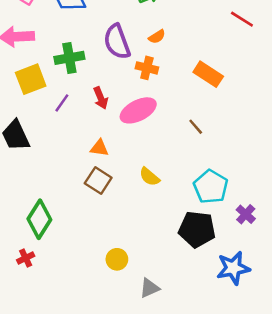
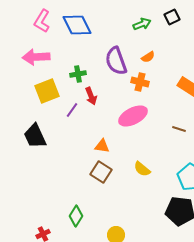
green cross: (69, 58) -> (78, 74), size x0.7
red arrow: (101, 98) -> (91, 96), moved
brown line: (196, 127) -> (179, 129), turned -32
green diamond: (39, 219) -> (76, 216), moved, size x0.7

